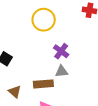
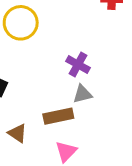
yellow circle: (44, 20) -> (21, 23), moved

